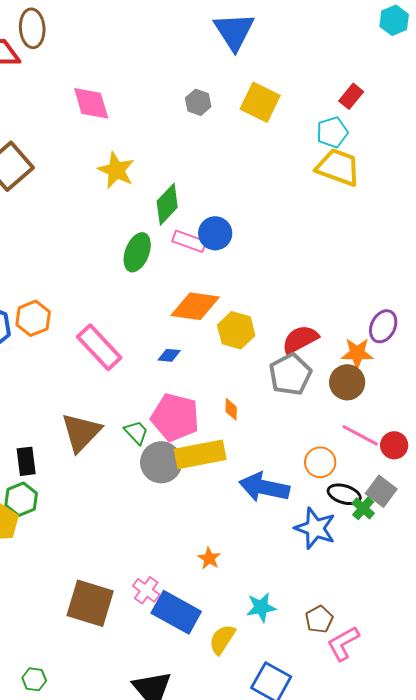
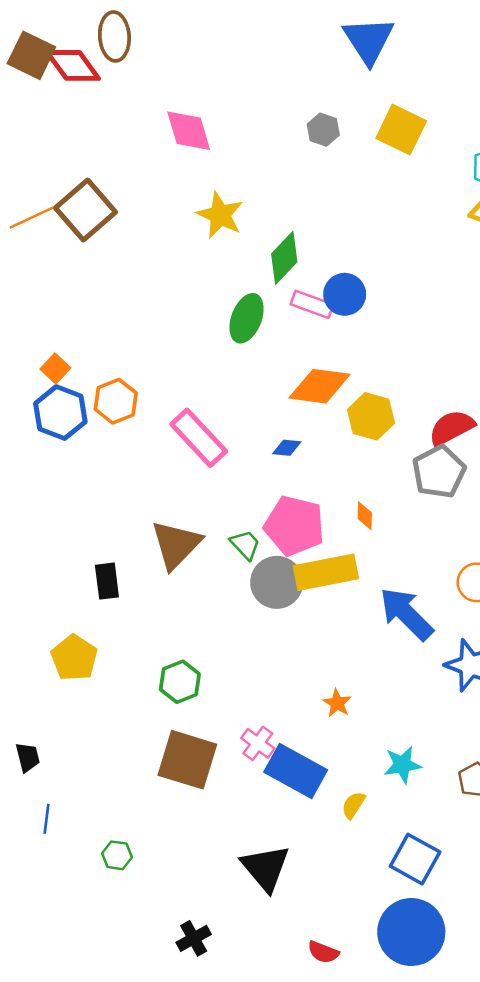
blue arrow: (264, 487) -> (406, 614), turned 33
green hexagon: (21, 499) -> (180, 682), moved
yellow semicircle: (222, 639) -> (353, 805), size x0.7

